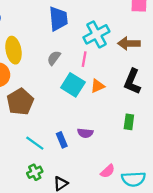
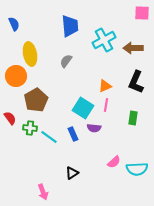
pink line: (84, 59) -> (106, 105), moved
cyan square: (73, 85) -> (83, 108), moved
green cross: (35, 172) -> (30, 128), moved, turned 32

